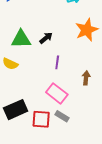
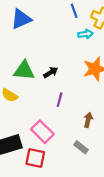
pink rectangle: (57, 93) -> (42, 132), moved
gray rectangle: (62, 116) -> (81, 147), moved

